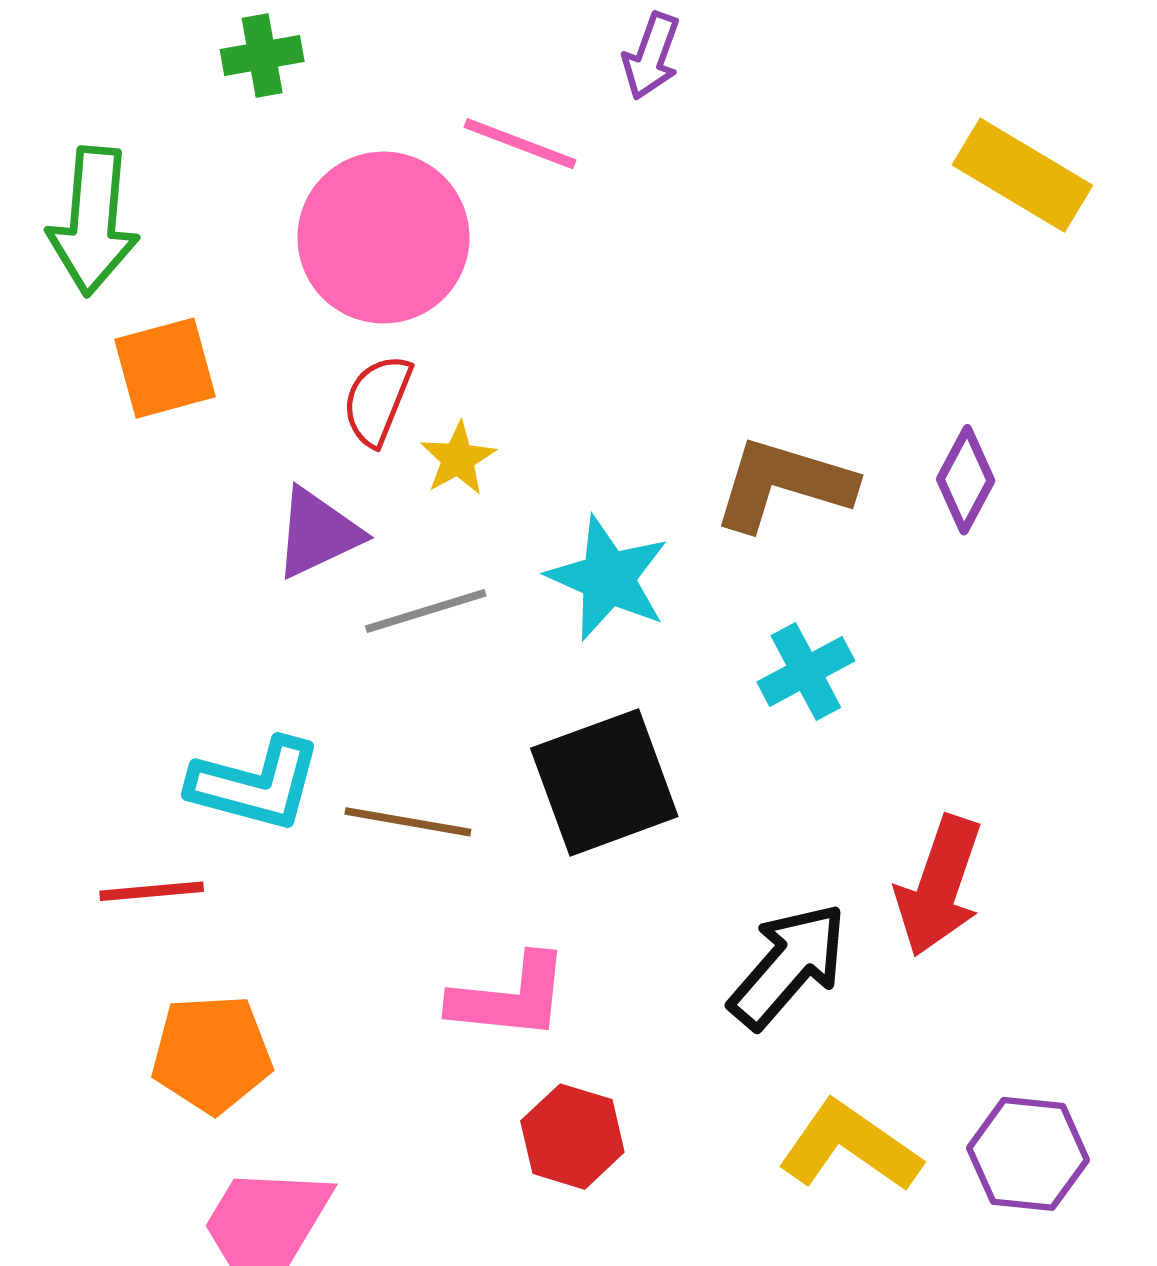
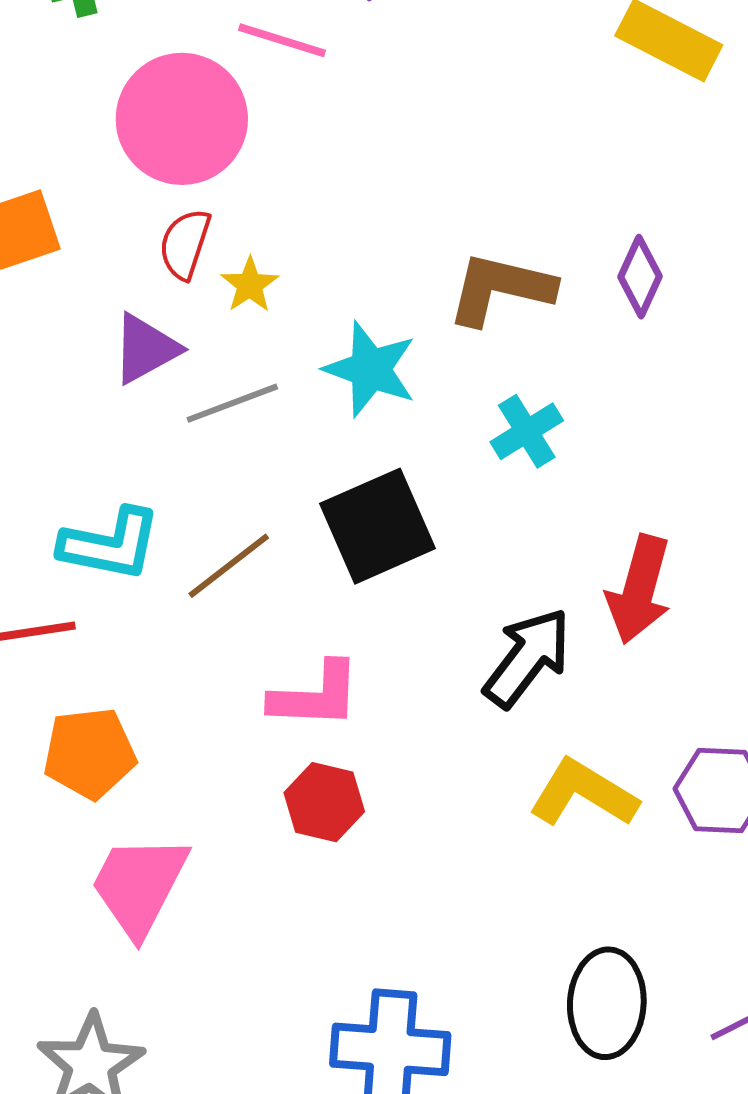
brown line: (408, 822) -> (229, 566), turned -44
red hexagon: (572, 1137) -> (324, 802), moved

